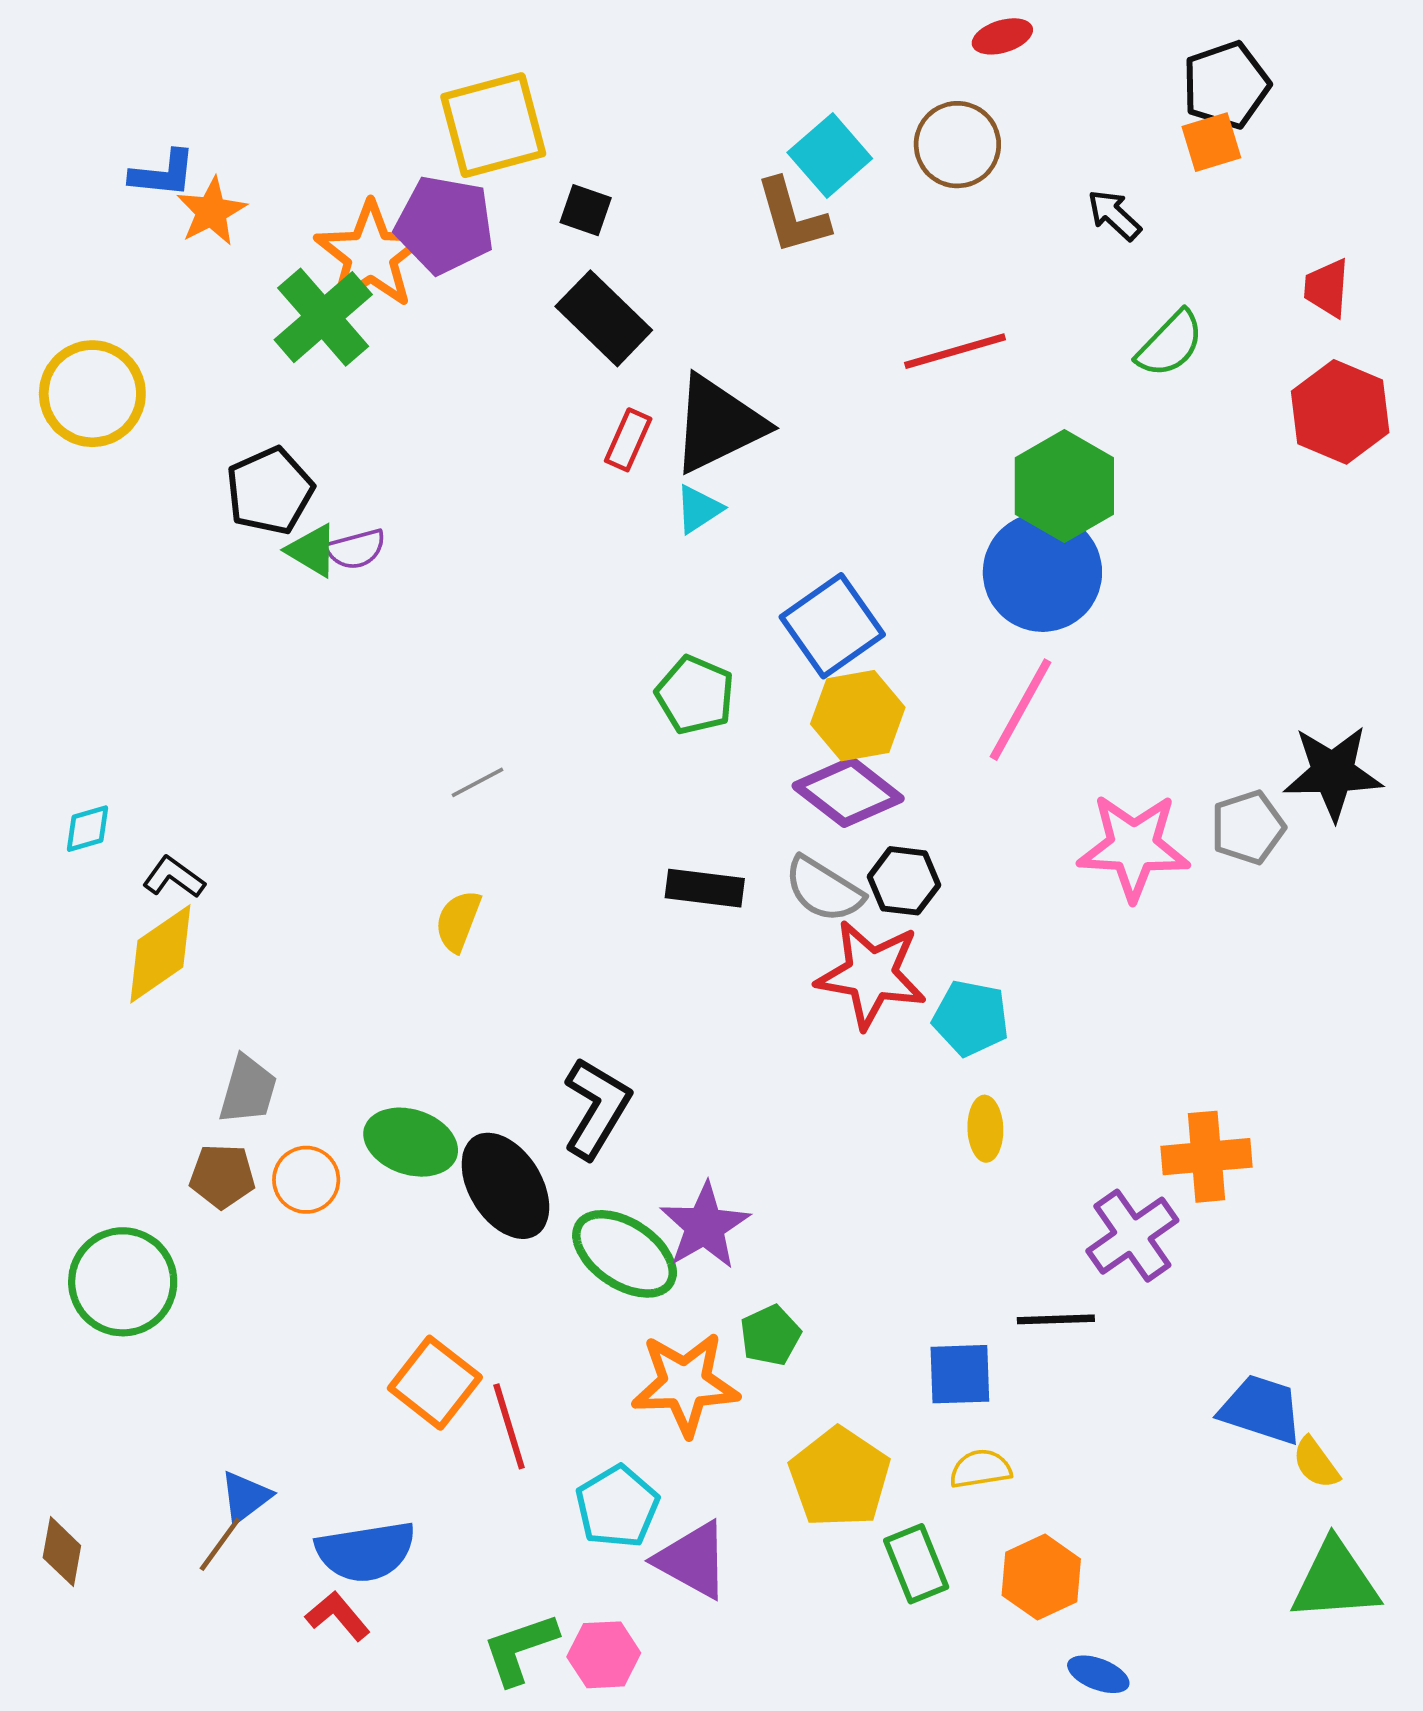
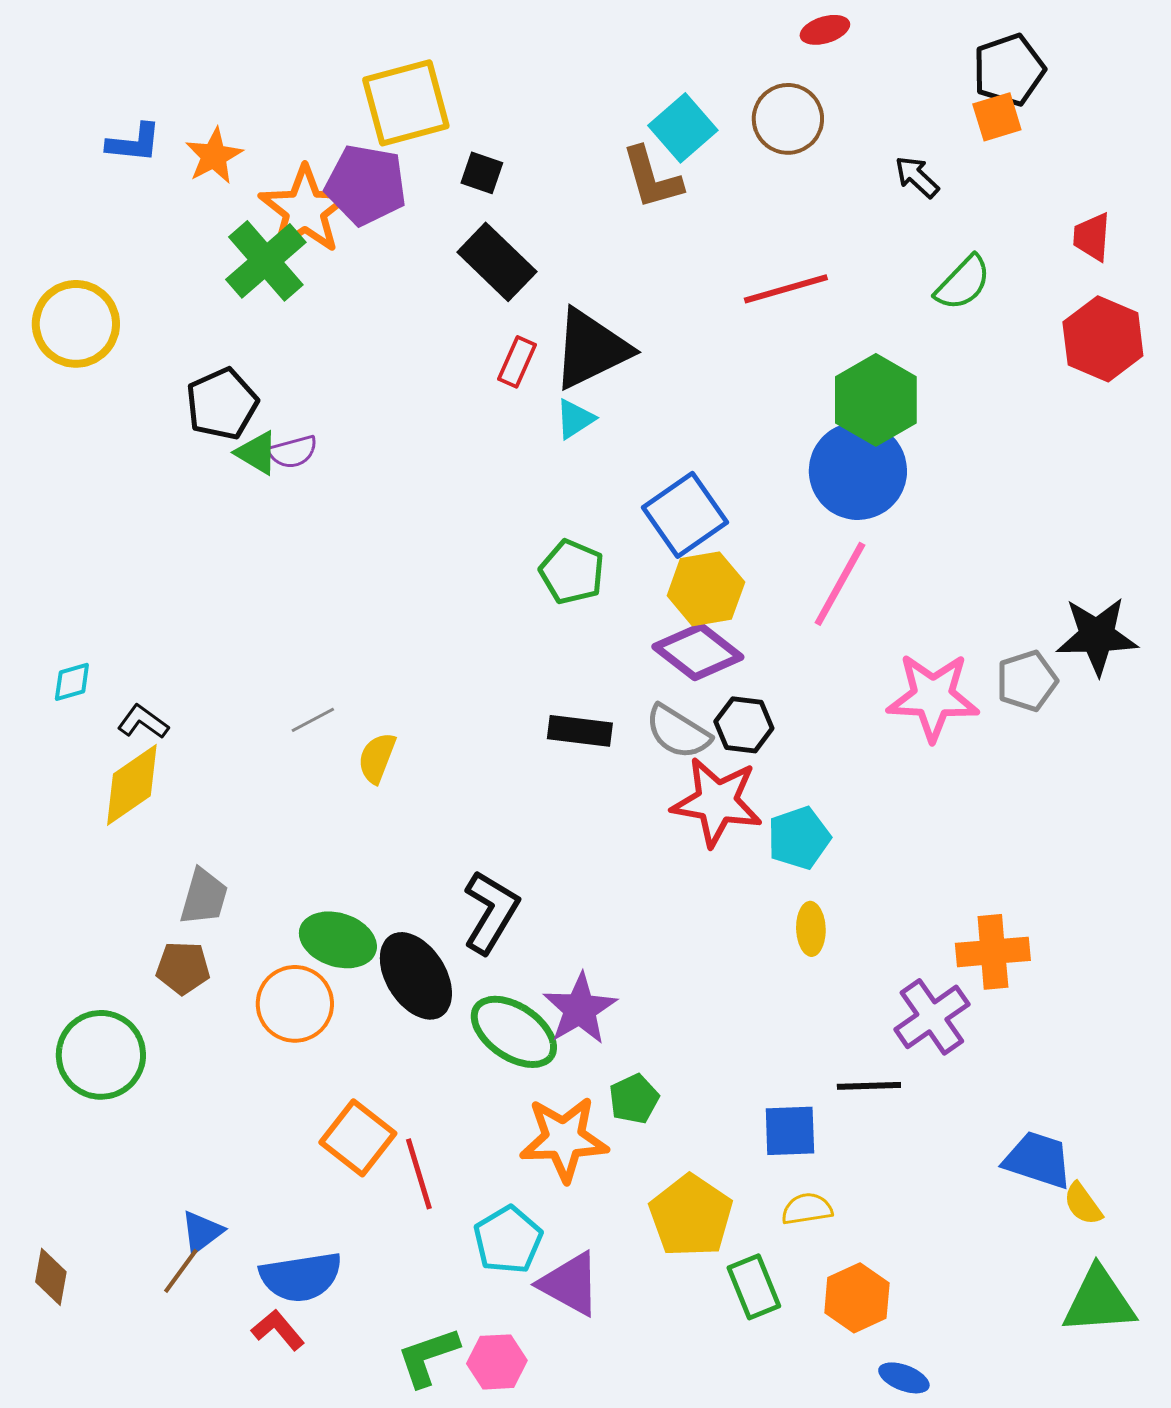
orange star: (211, 211) -> (214, 156), moved
gray line: (477, 782) -> (313, 720), moved
cyan pentagon: (971, 1018) -> (799, 838), turned -30
orange circle: (306, 1180) -> (295, 1004), moved, size x1.4

